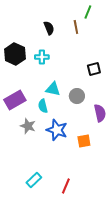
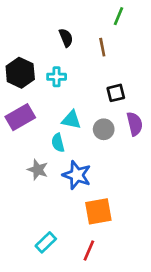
brown line: (76, 27) -> (102, 47), moved
black square: (94, 69) -> (116, 93), moved
purple rectangle: (15, 100) -> (20, 117), moved
purple semicircle: (100, 113) -> (135, 124), moved
orange square: (84, 141) -> (98, 211), moved, size x1.5

